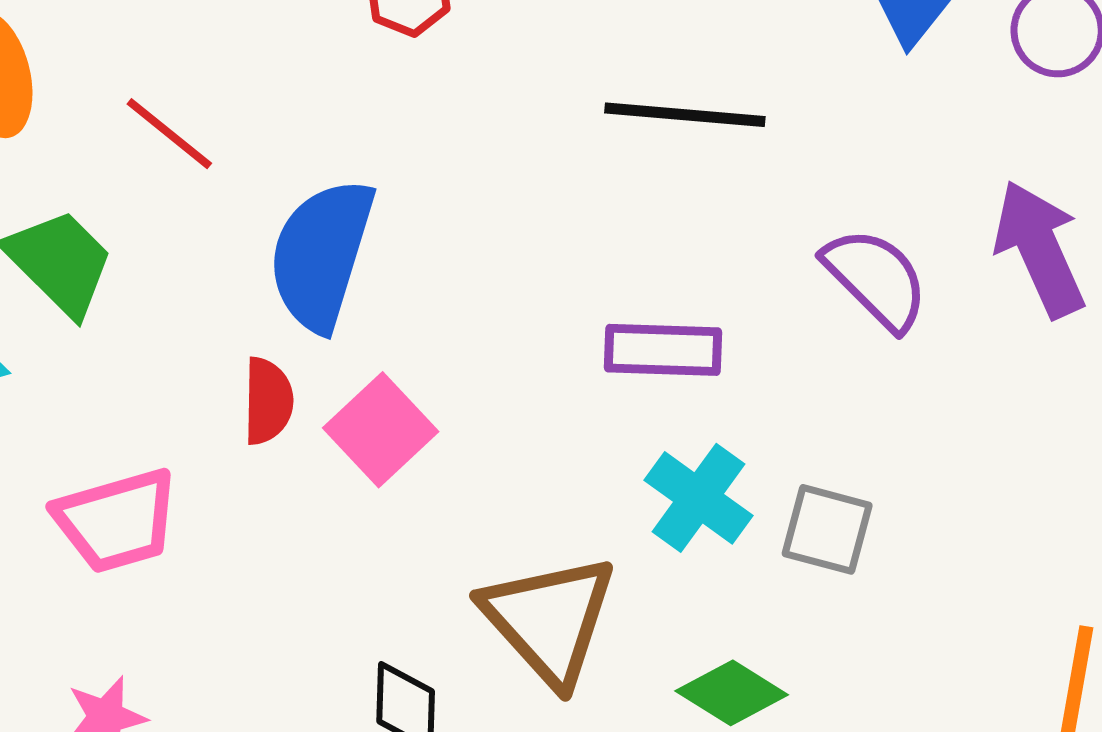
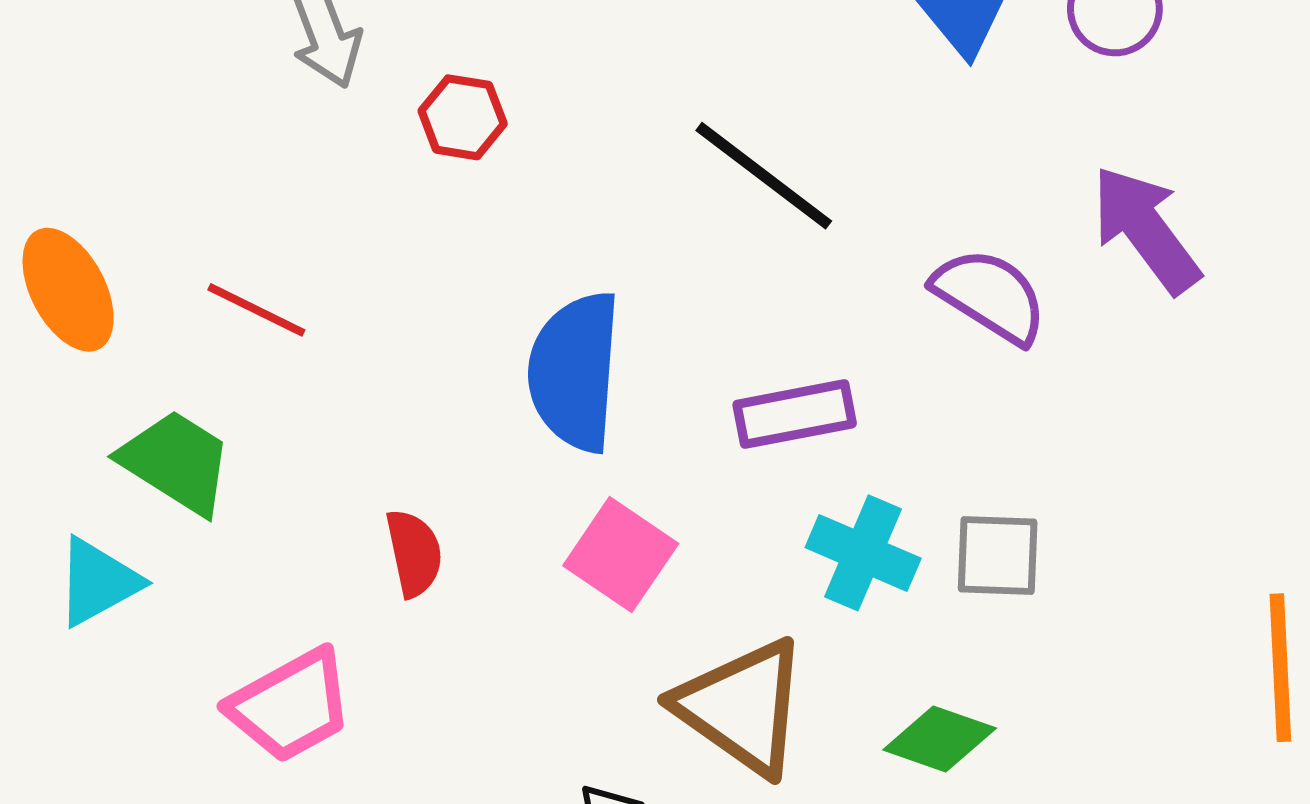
black line: (685, 115) -> (764, 176), turned 45
blue semicircle: (321, 255) -> (575, 371), moved
pink square: (381, 430) -> (621, 555), moved

